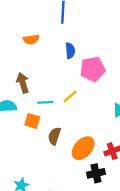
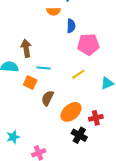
orange semicircle: (31, 39) -> (54, 11), moved
yellow line: (70, 97) -> (78, 74), moved
black cross: (96, 173) -> (79, 135), turned 35

